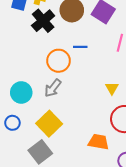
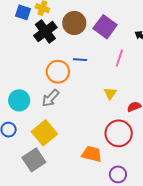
yellow triangle: (112, 88) -> (110, 93), moved

